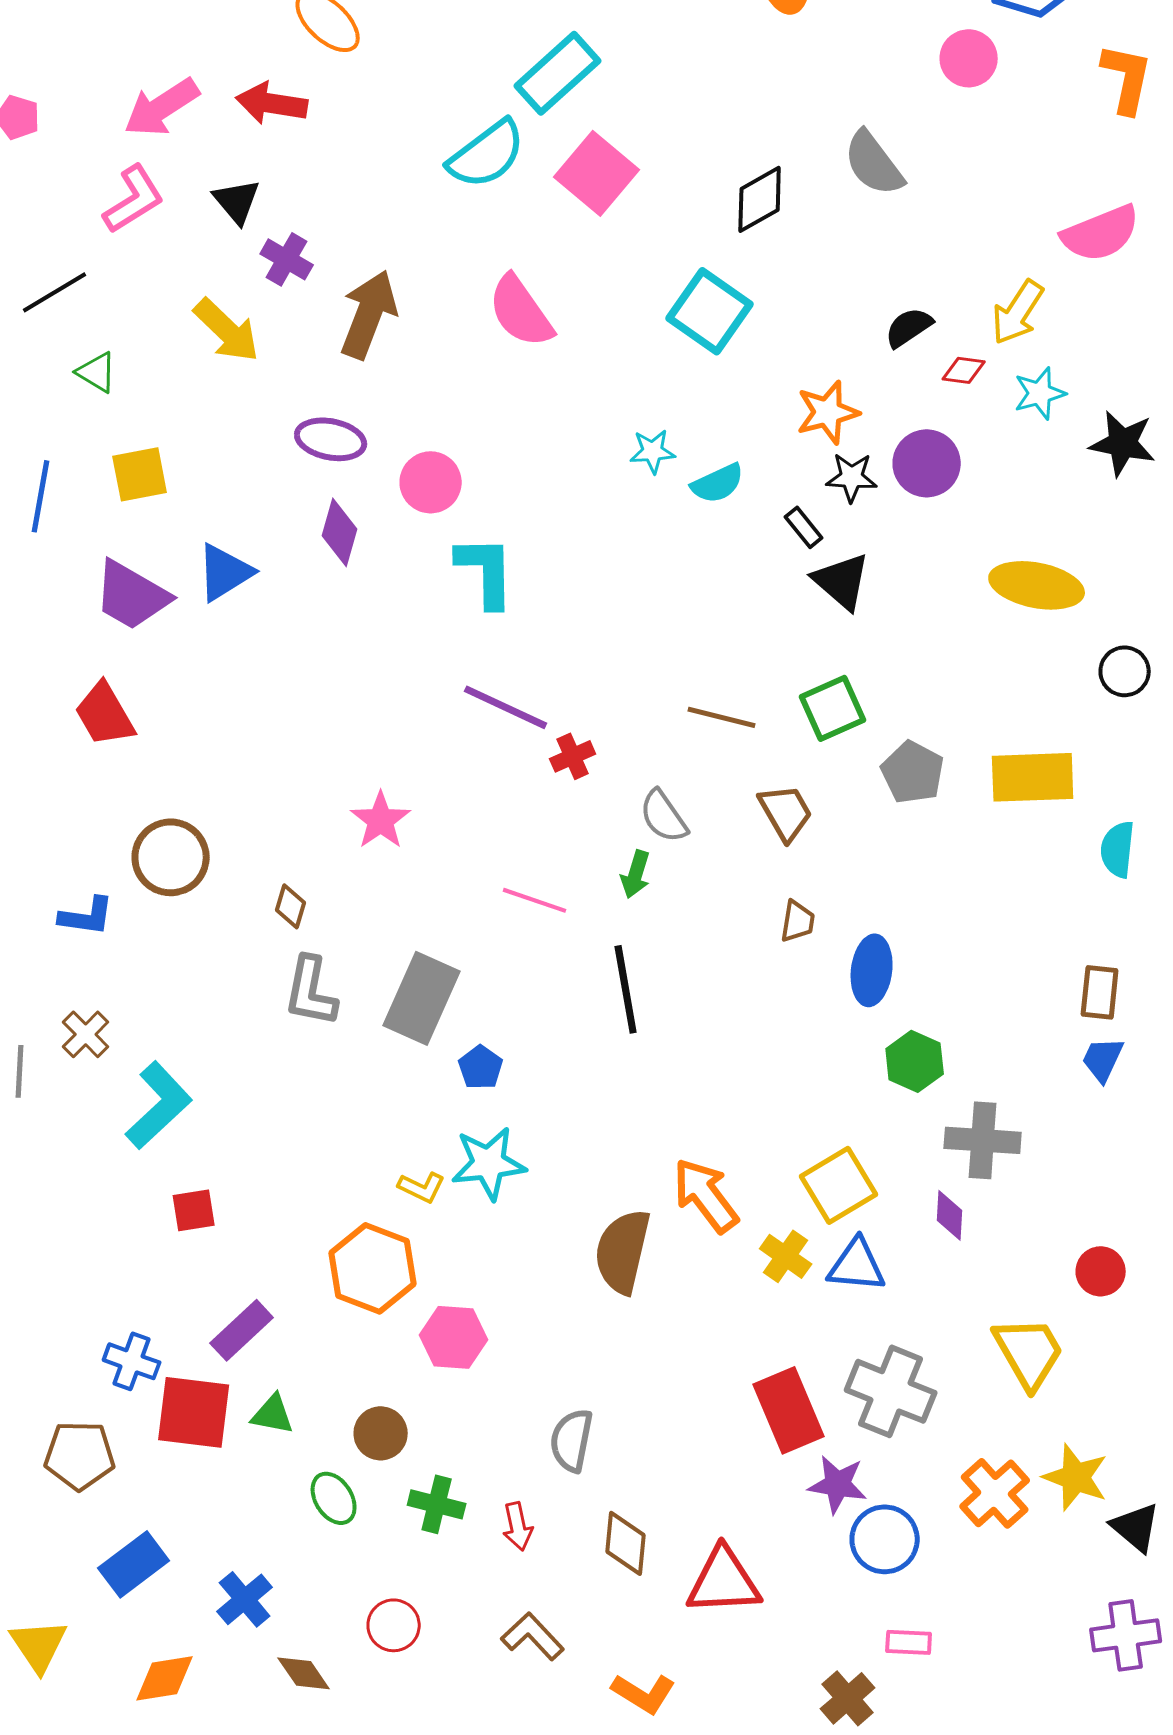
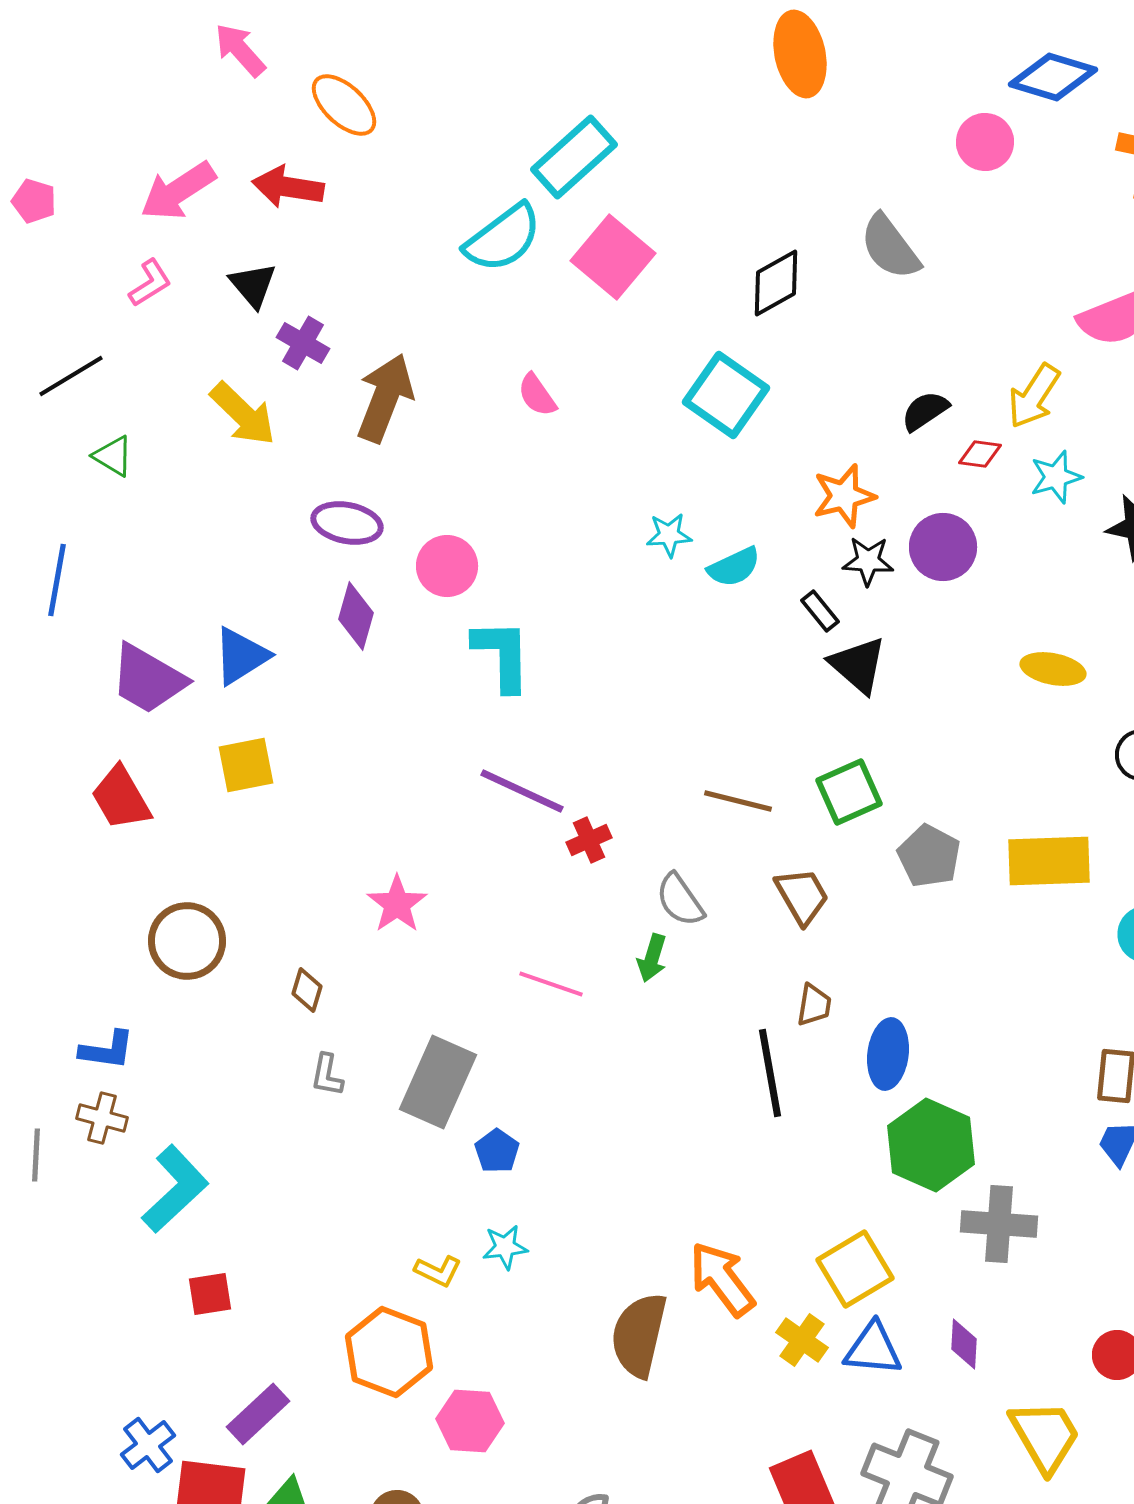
pink L-shape: (134, 199) -> (150, 283), size x0.7
pink semicircle: (521, 311) -> (537, 395), size x0.6
yellow square: (140, 474) -> (246, 765), moved
yellow ellipse: (1037, 585) -> (1053, 669), size x0.7
blue L-shape: (87, 916) -> (107, 1050), moved
black line: (626, 989) -> (770, 1073), moved
gray L-shape: (311, 991) -> (327, 1075), size x0.6
brown cross: (86, 1034) -> (102, 1118), turned -30
green hexagon: (915, 1061) -> (931, 1145), size x1.5
cyan star: (489, 1163) -> (505, 1247), size x0.6
purple diamond: (950, 1215) -> (964, 1344), moved
blue cross: (132, 1361) -> (148, 1445), turned 32

